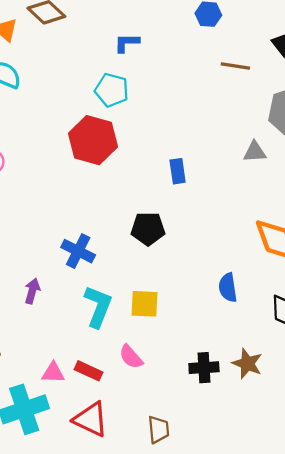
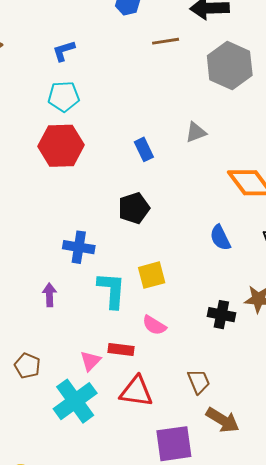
gray triangle: (255, 152) -> (196, 132), moved
black cross: (204, 368) -> (221, 315), turned 32
pink triangle: (53, 373) -> (90, 361), turned -30

